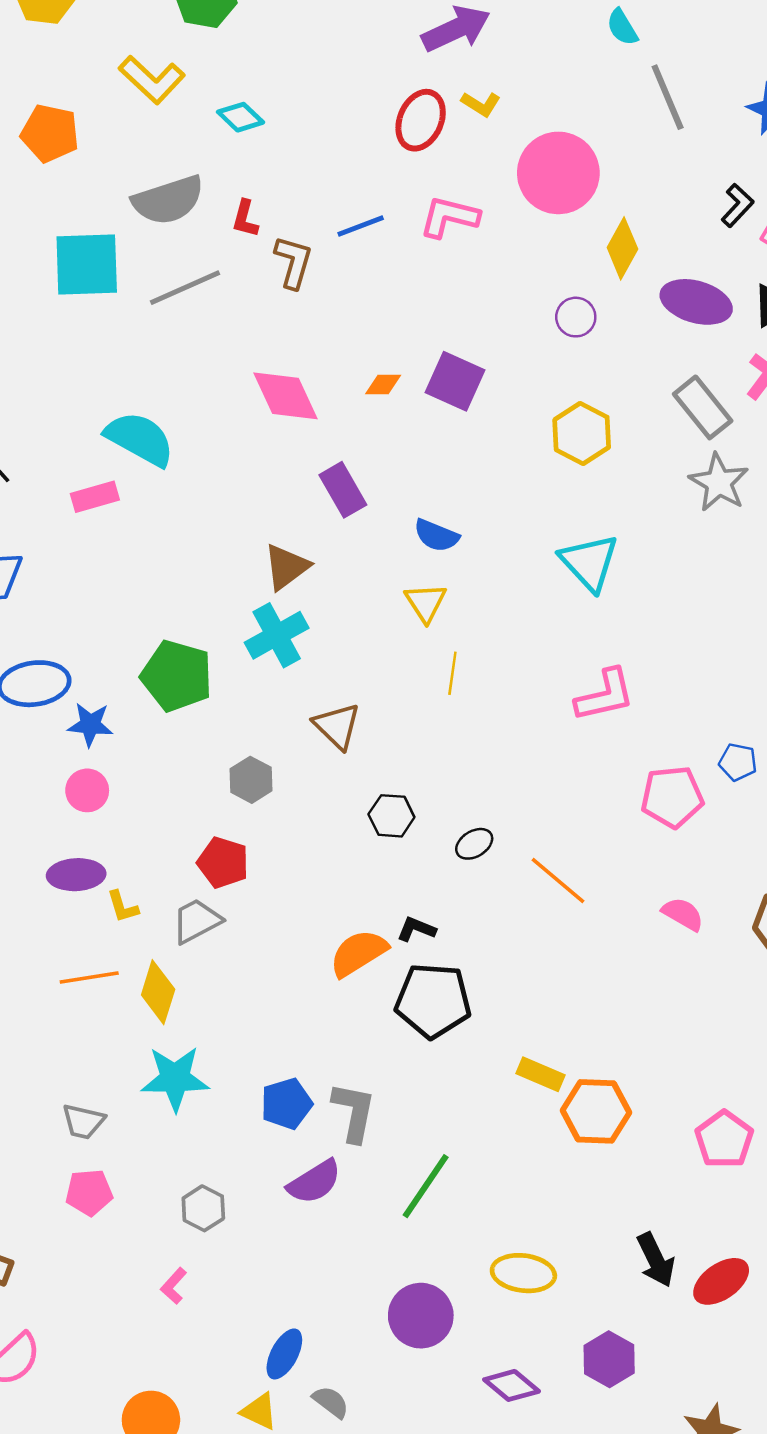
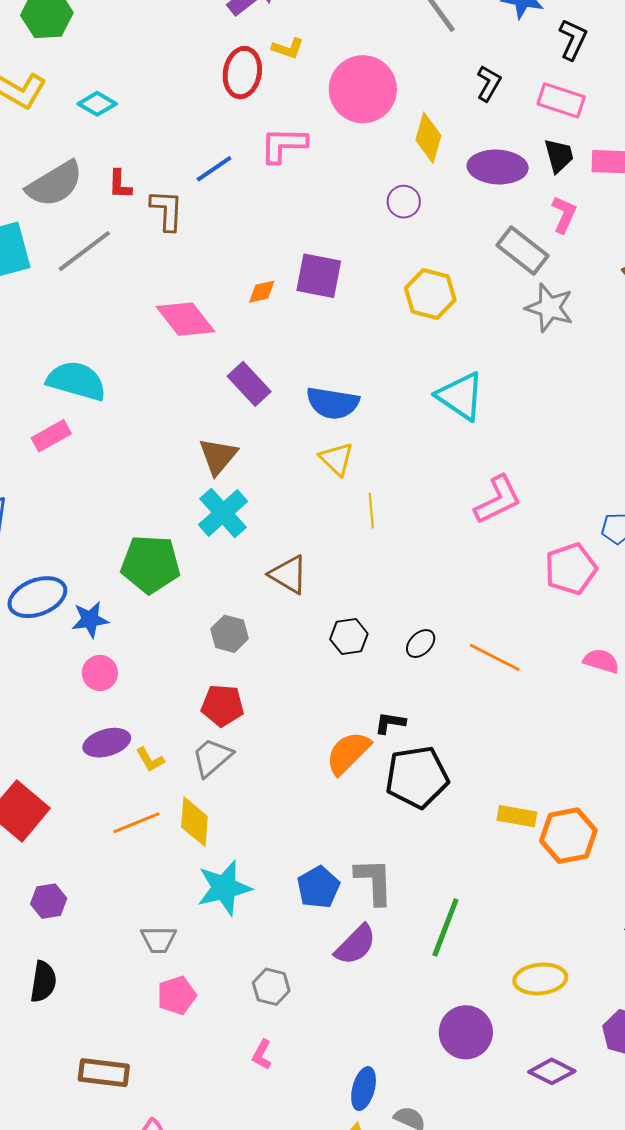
black L-shape: (737, 205) -> (489, 83), moved
blue semicircle: (436, 536) -> (333, 403), size x1.4

